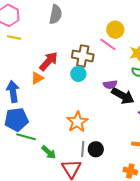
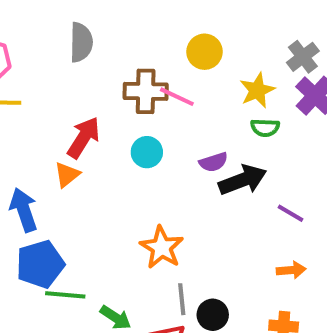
pink line: (108, 44) -> (177, 97), moved
brown cross: (83, 56) -> (146, 91), moved
black arrow: (123, 96) -> (243, 180), turned -40
black circle: (96, 149) -> (213, 315), moved

